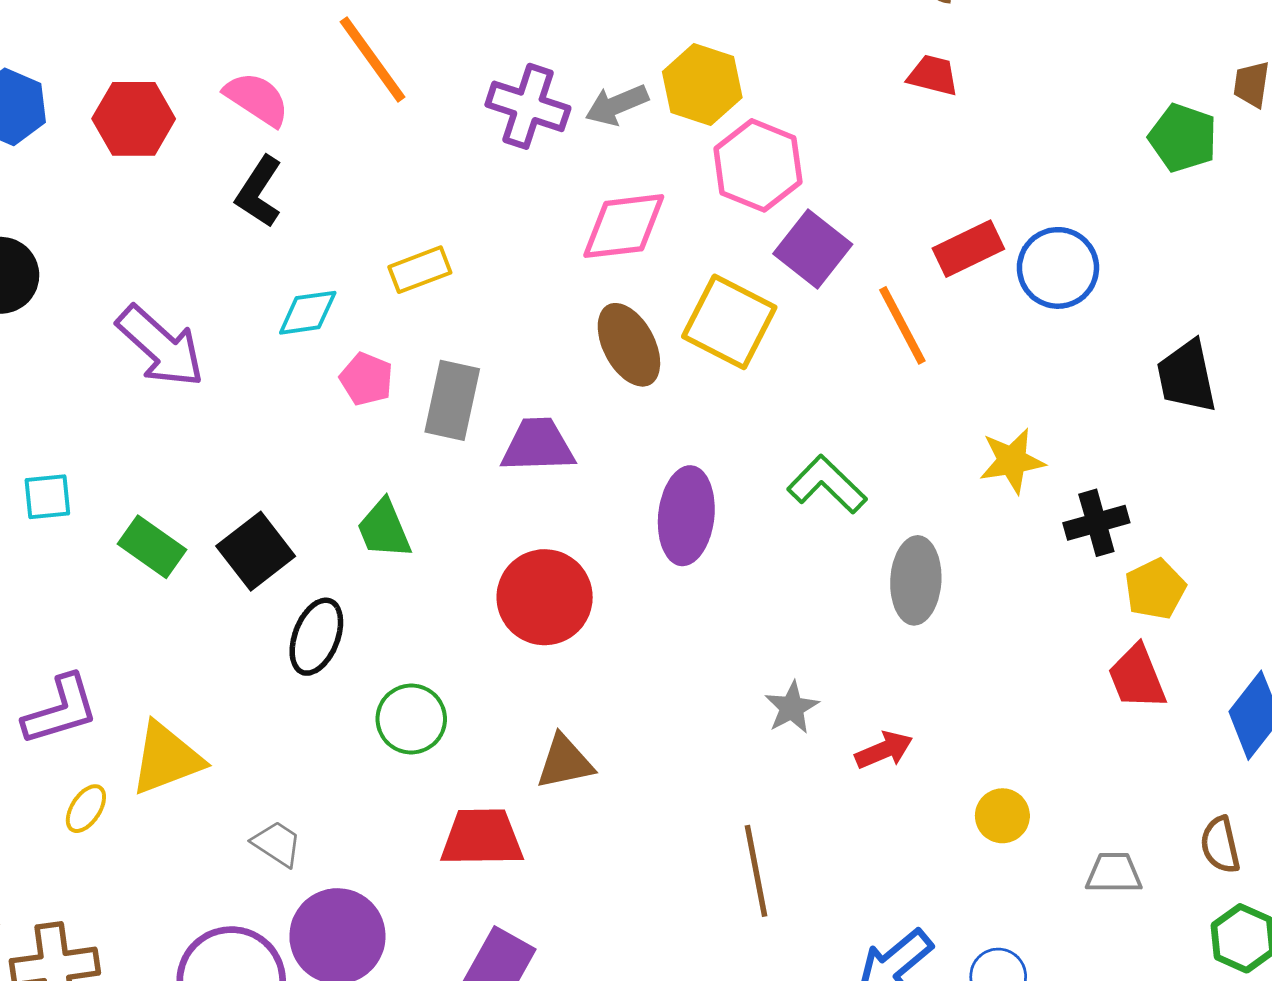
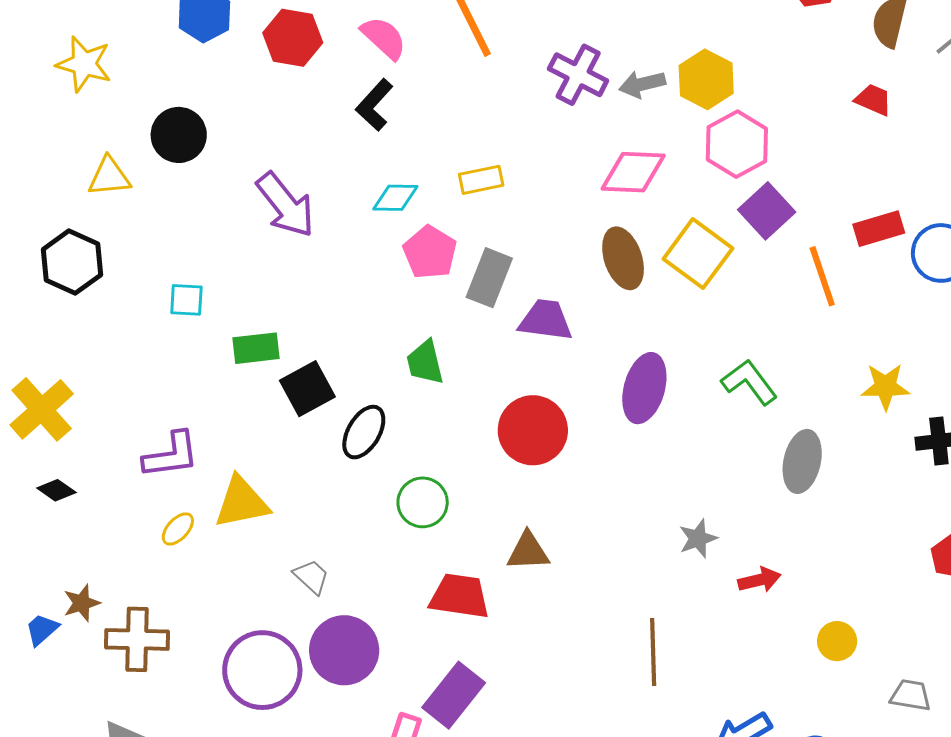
pink pentagon: (366, 379) -> (430, 252), size x1.4
green rectangle: (152, 547) -> (256, 348), turned -51
black square: (256, 551) -> (307, 389), moved

